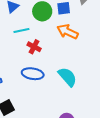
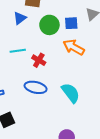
cyan line: (21, 31) -> (18, 51), moved

